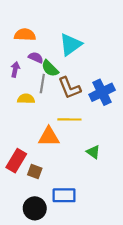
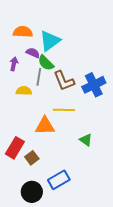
cyan triangle: (71, 44) -> (50, 41), moved
brown square: (35, 171) -> (32, 158), turned 32
blue rectangle: (64, 195) -> (59, 180), turned -30

